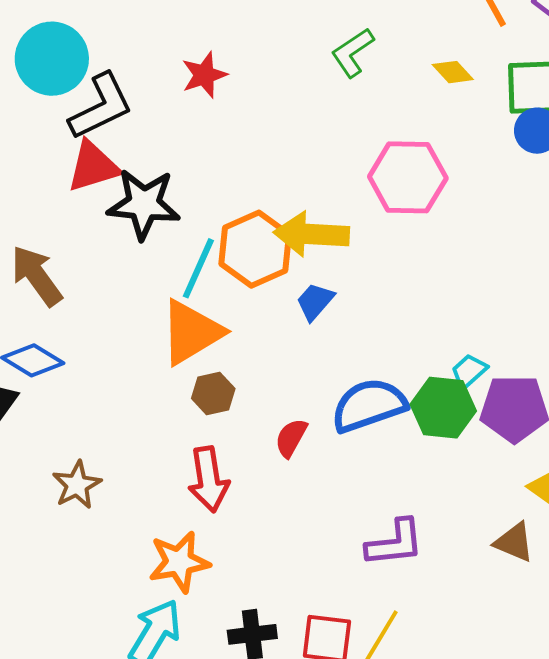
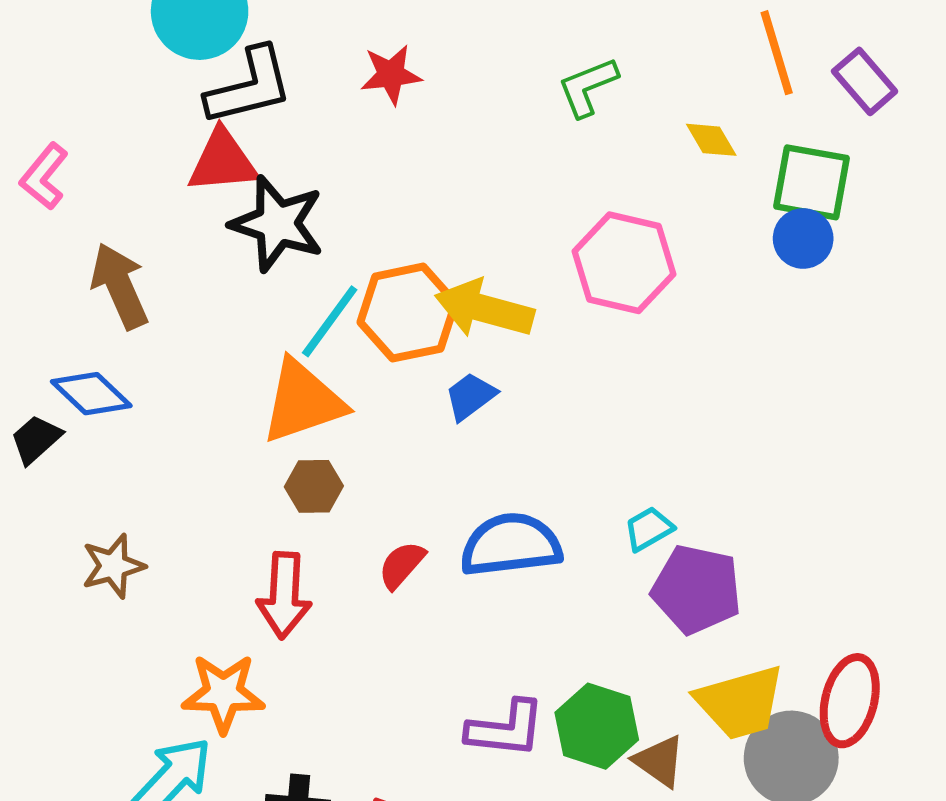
green hexagon: (443, 408) -> (597, 726), moved

